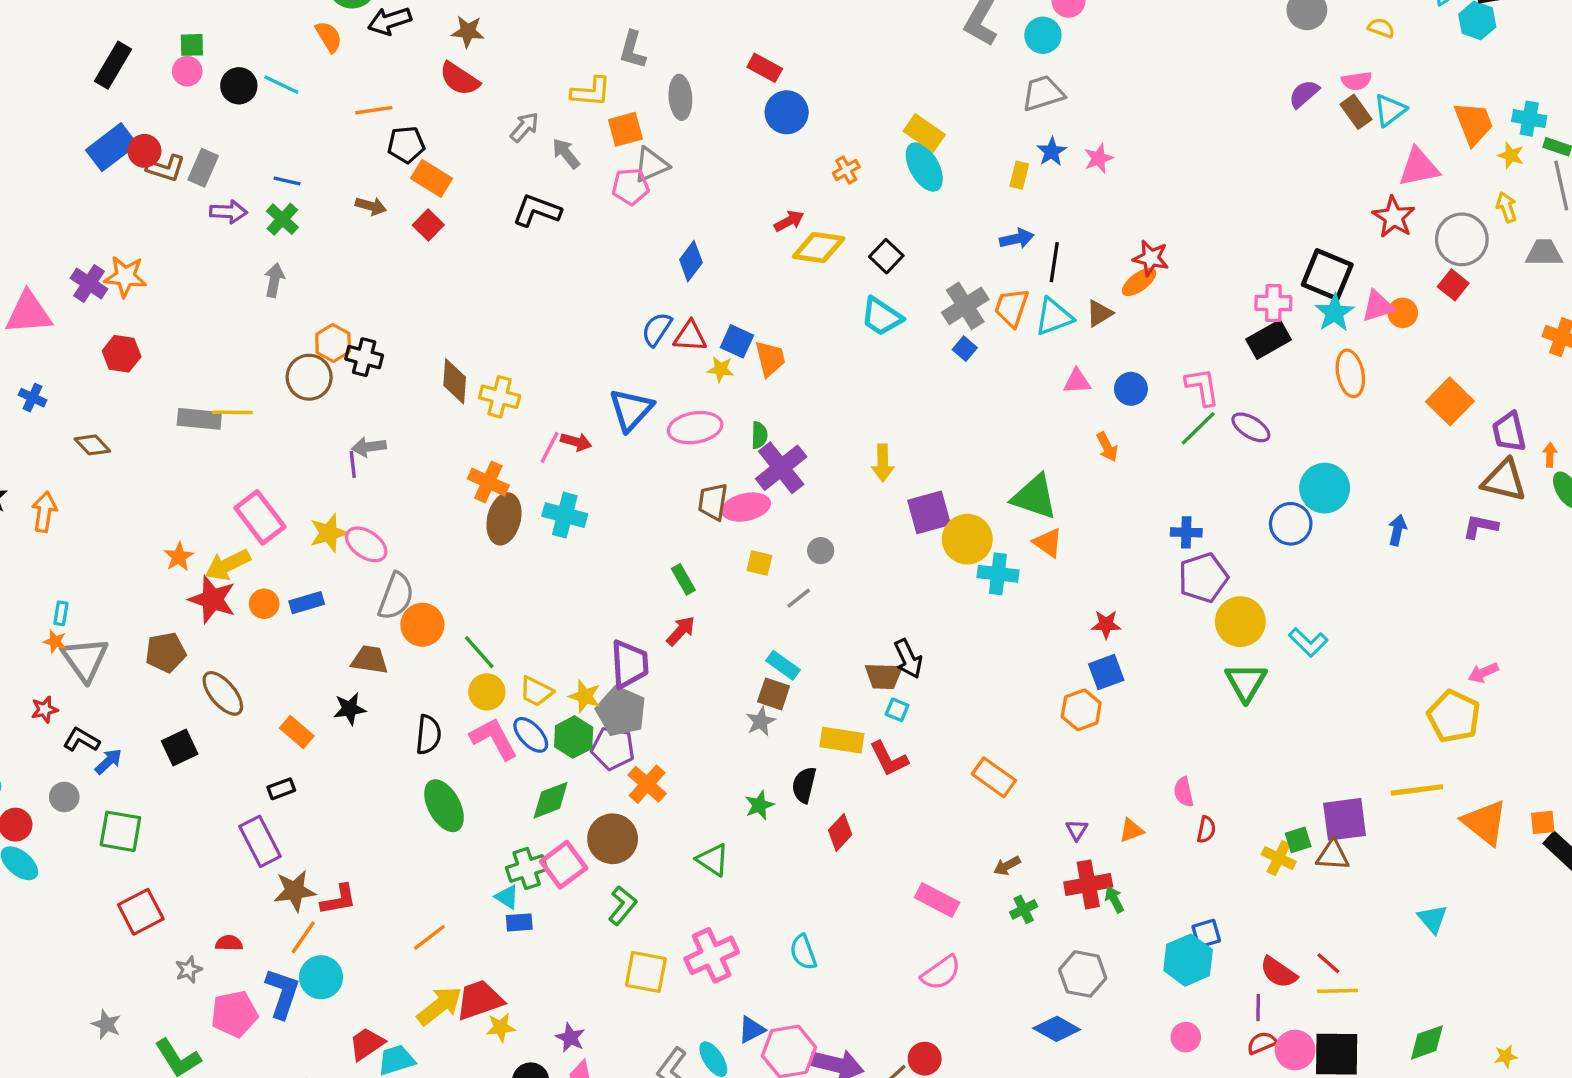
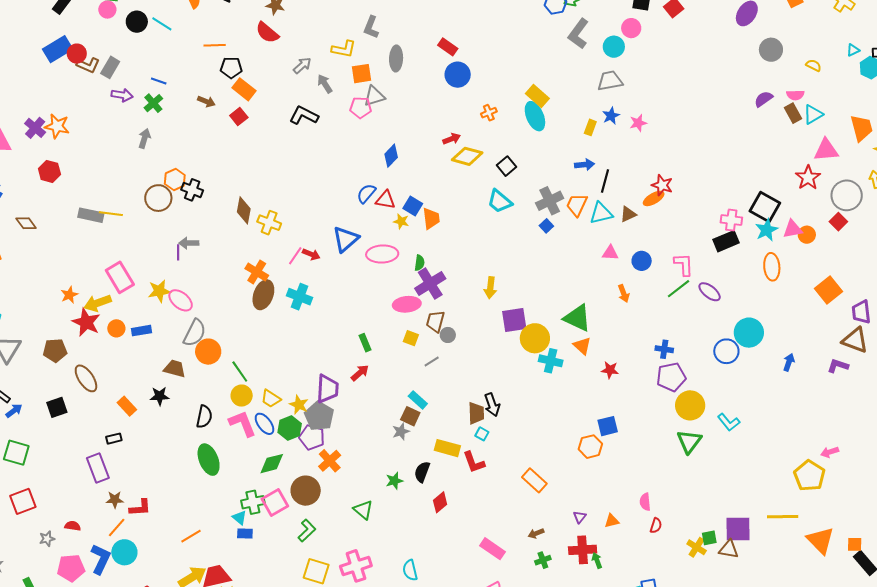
brown trapezoid: (713, 502) -> (435, 321), moved
red star: (1106, 624) -> (610, 370), moved
brown trapezoid: (883, 676) -> (476, 413), turned -100
brown star: (295, 891) -> (115, 500), size x0.7

